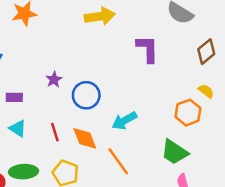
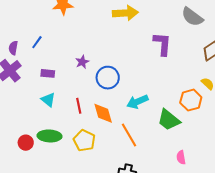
green trapezoid: (175, 152) -> (169, 120), moved

